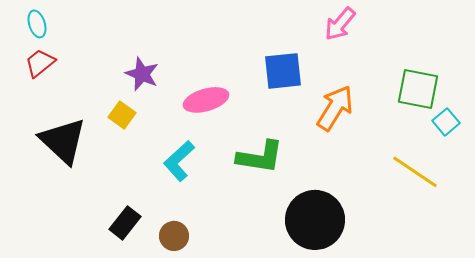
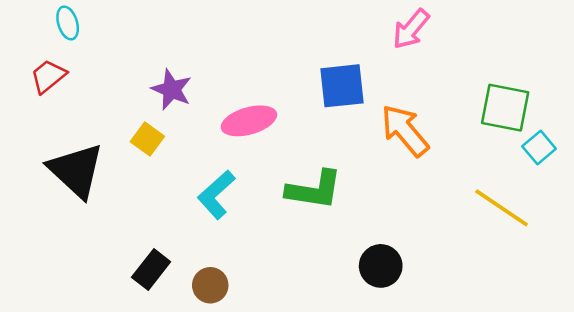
cyan ellipse: (37, 24) -> (68, 23), moved
orange arrow: (335, 108) -> (405, 131), turned -72
black circle: (315, 220) -> (381, 266), size x0.6

